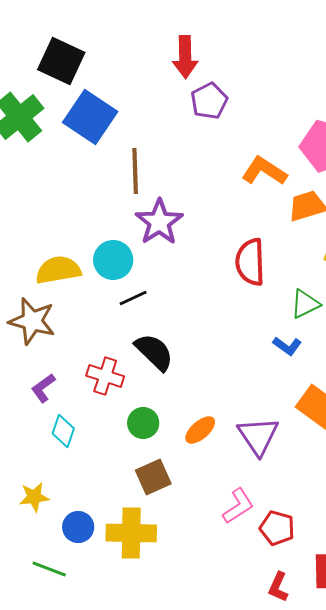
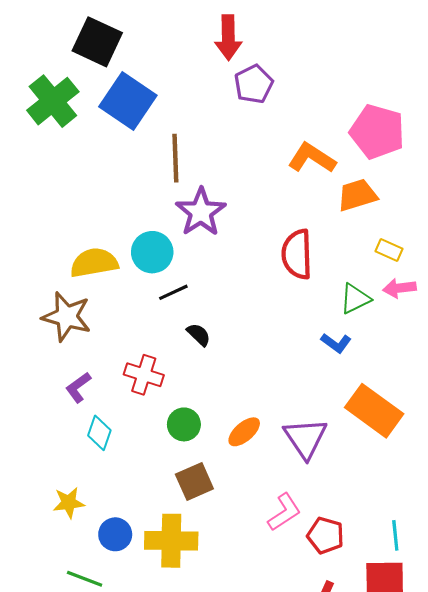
black semicircle: (154, 352) -> (199, 335), moved, size x0.6

